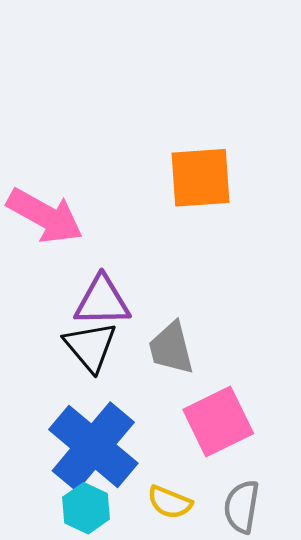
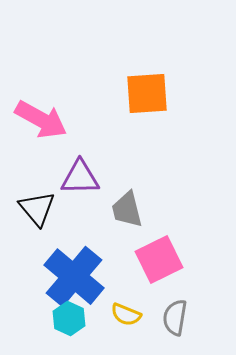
black triangle: (90, 347) -> (37, 209), moved

